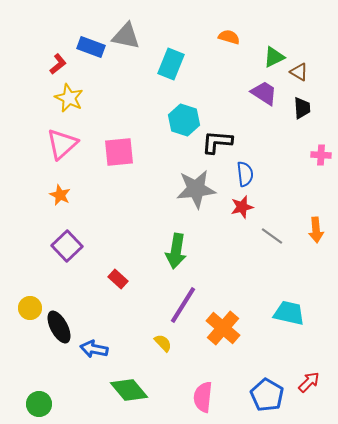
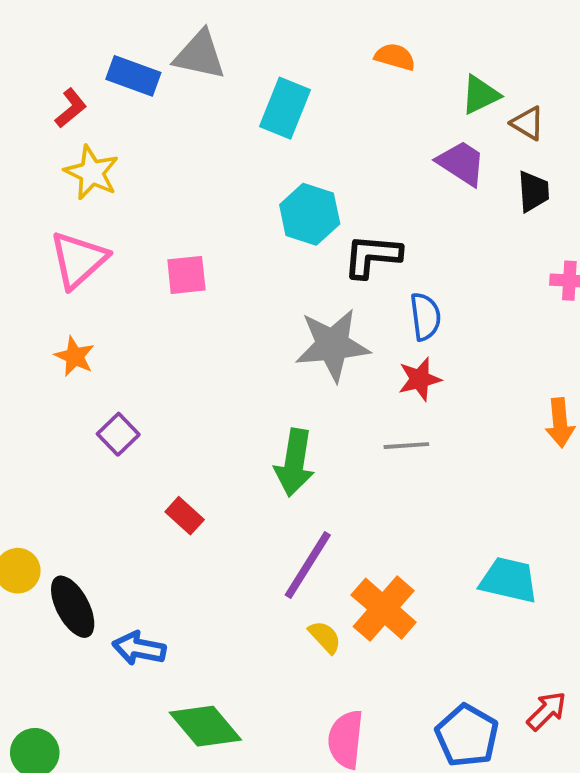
pink square: (119, 152) -> (186, 275), size x0.7
gray line: (272, 236) -> (406, 446), moved, turned -40
purple square: (67, 246) -> (118, 434), moved, size x0.7
yellow semicircle: (163, 343) -> (325, 637), moved

